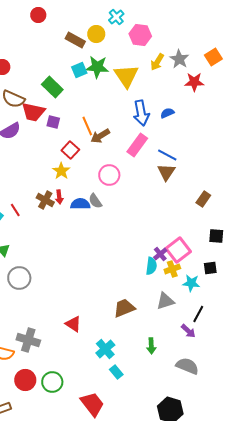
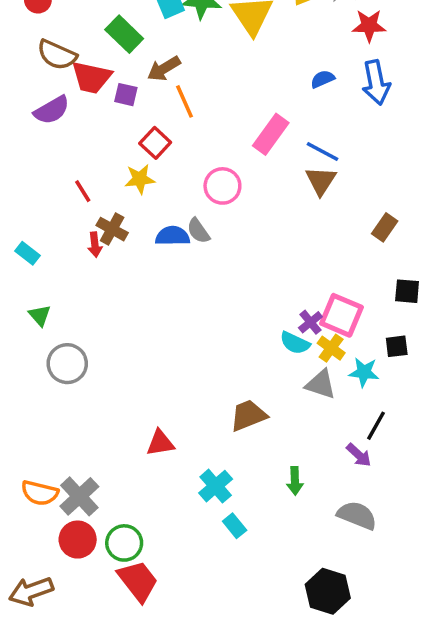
blue arrow: (141, 113) -> (376, 82), moved
brown arrow: (100, 136) -> (164, 69), moved
yellow star: (61, 171) -> (140, 179), turned 30
red arrow: (59, 197) -> (95, 245), moved
red line: (15, 210) -> (83, 191), moved
pink square: (178, 250) -> (341, 315), turned -30
cyan semicircle: (151, 266) -> (295, 343), turned 108
yellow cross: (172, 269) -> (331, 348), turned -35
gray triangle: (165, 301) -> (321, 384), moved, turned 36
red triangle: (73, 324) -> (160, 443), turned -42
gray cross: (28, 340) -> (79, 496), moved, turned 30
red trapezoid: (92, 404) -> (138, 581), moved

